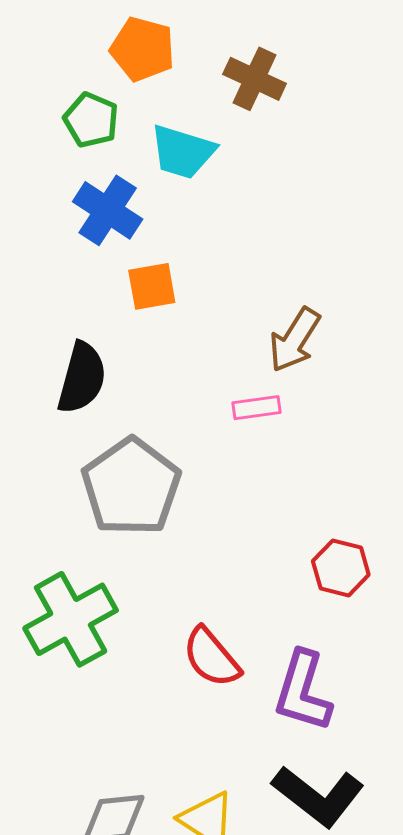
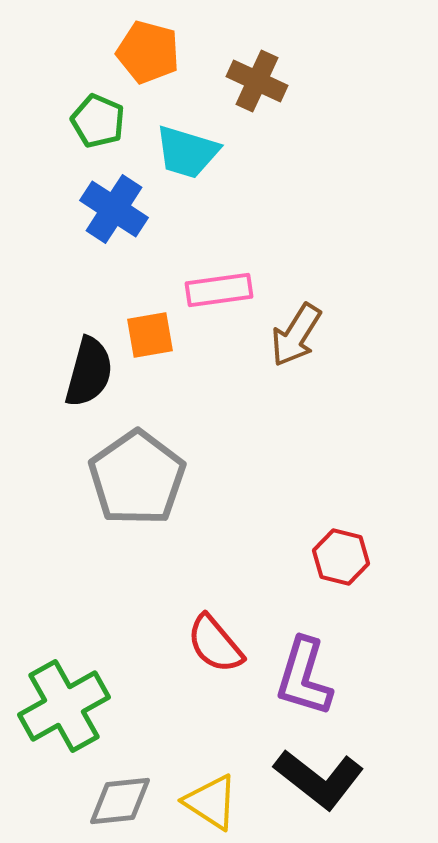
orange square: (152, 286) -> (150, 335), moved
pink rectangle: (257, 408) -> (219, 290), moved, size x1.4
green cross: (71, 619) -> (64, 706), moved

